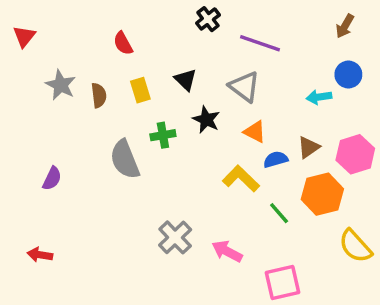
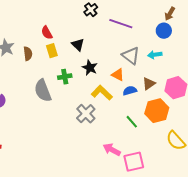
red semicircle: (123, 43) -> (47, 33), moved
blue circle: (348, 75) -> (164, 31), moved
gray triangle: (244, 87) -> (131, 56), moved
yellow L-shape: (241, 179) -> (102, 93), moved
gray cross: (175, 237) -> (86, 114), moved
pink arrow: (227, 251) -> (112, 150), moved

